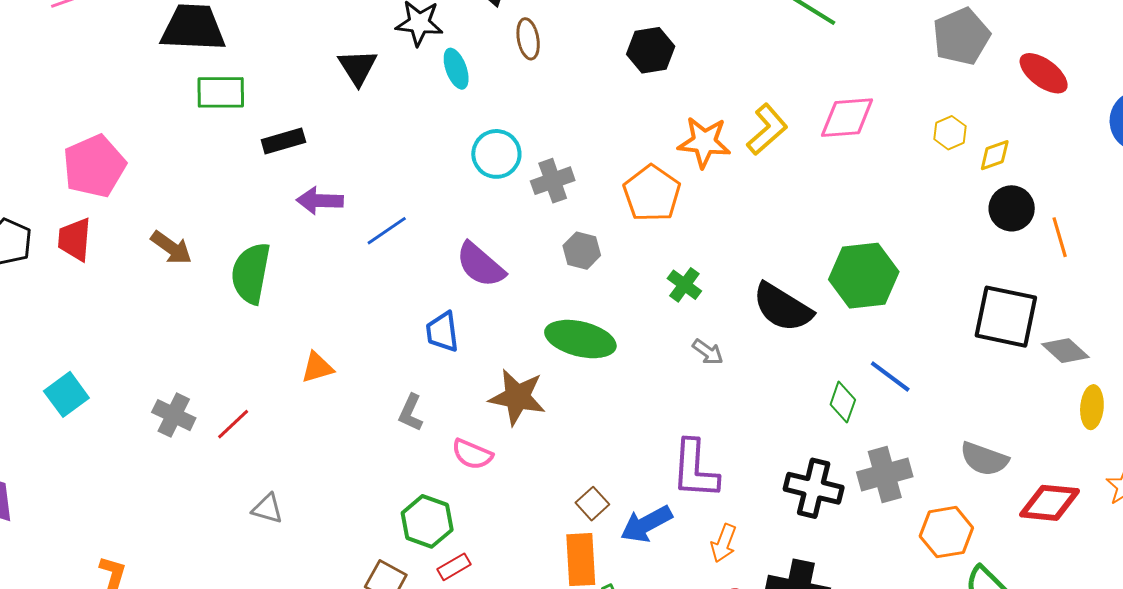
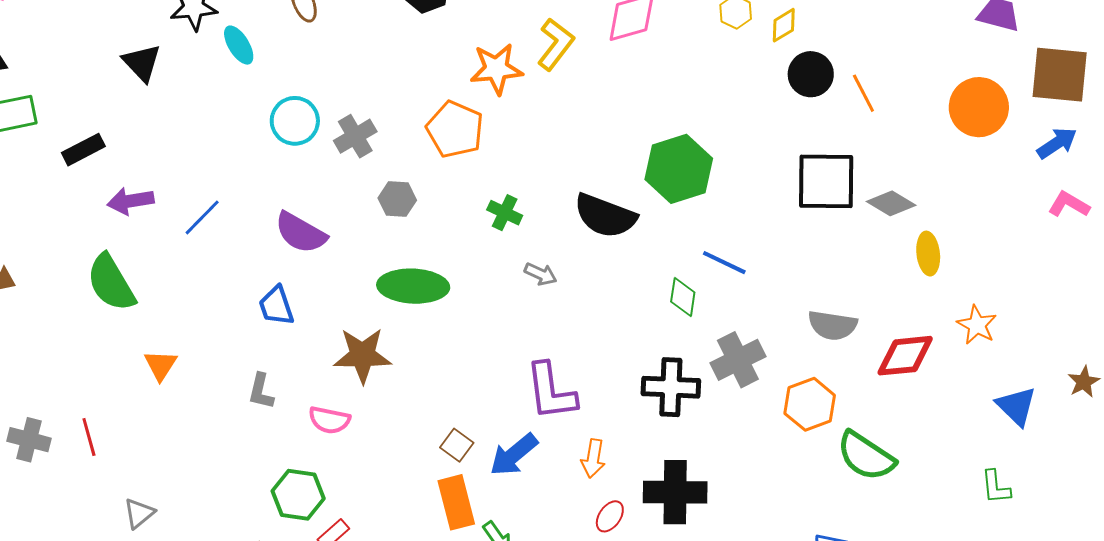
green semicircle: (251, 273) -> (111, 283), moved, turned -30
orange triangle: (317, 368) -> (161, 365), turned -30
red line: (233, 424) -> (89, 437), turned -51
gray triangle: (267, 509) -> (139, 513), turned -44

